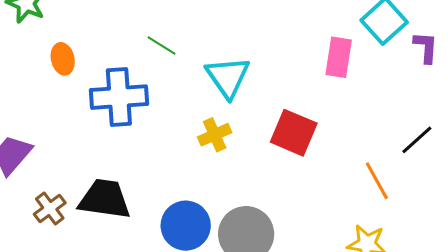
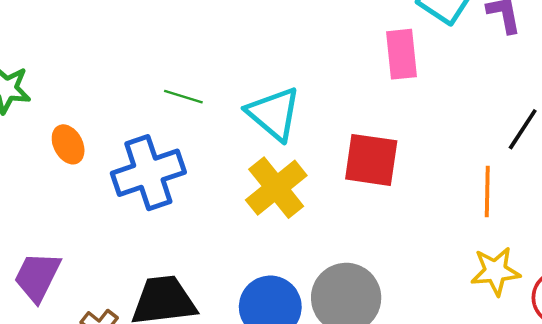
yellow cross: (215, 135) -> (276, 188), size x1.5
orange line: (377, 181) -> (487, 192), turned 45

